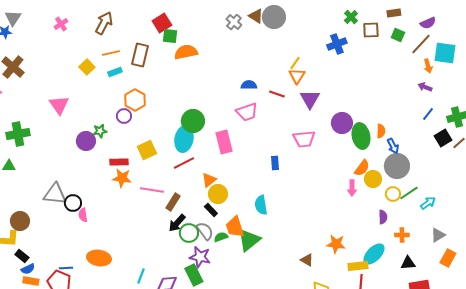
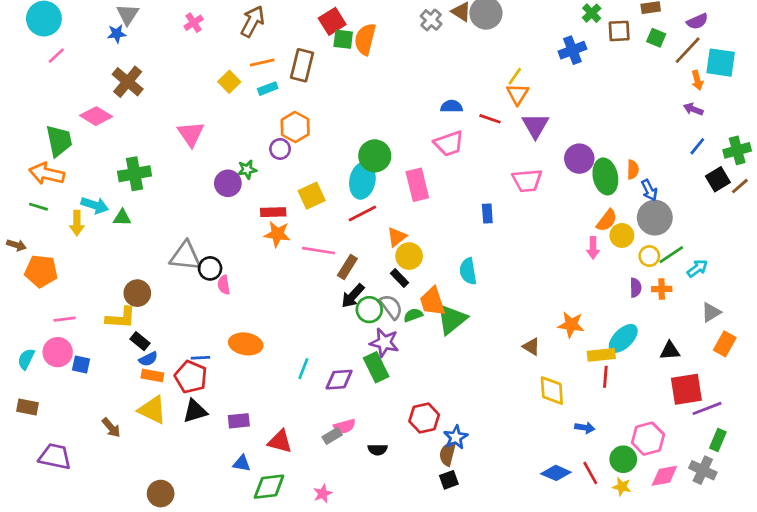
orange semicircle: (186, 52) -> (365, 39), moved, turned -65
orange cross: (402, 235) -> (662, 289), moved

